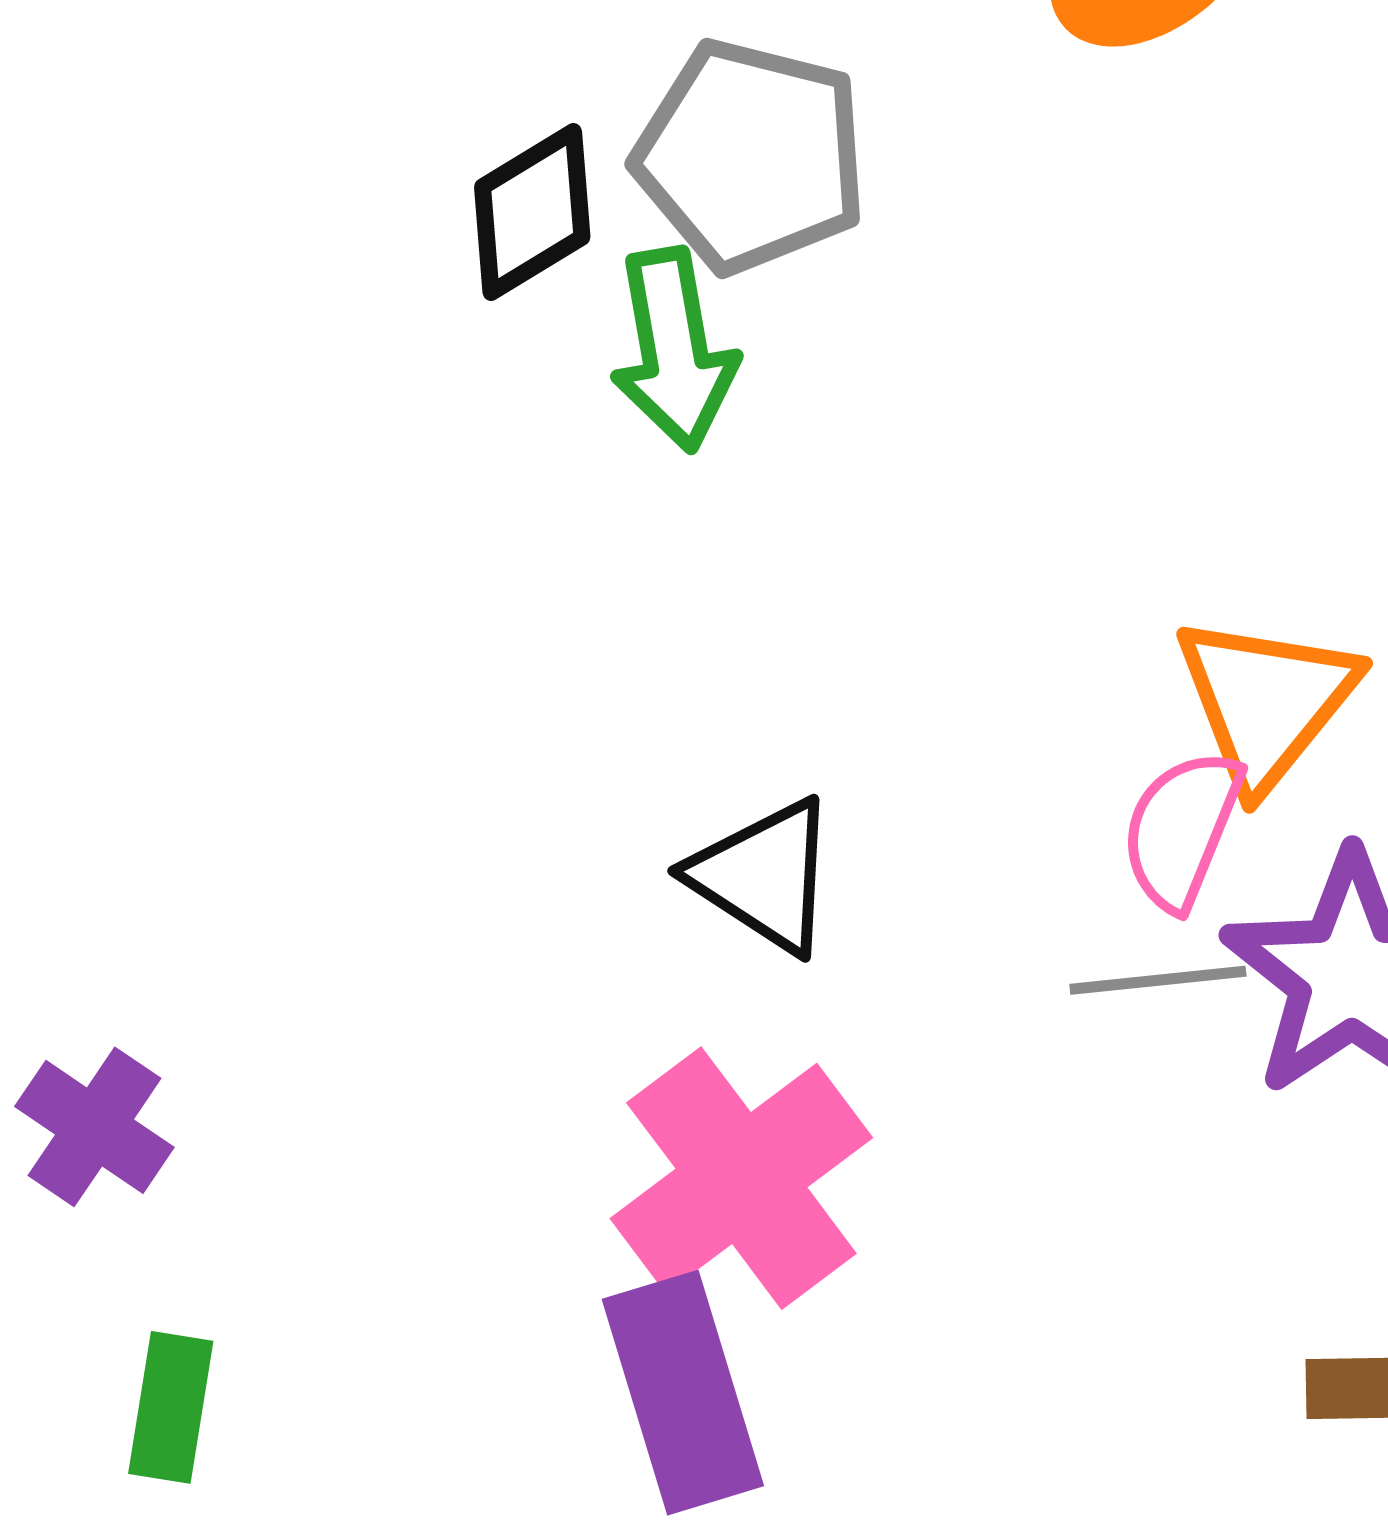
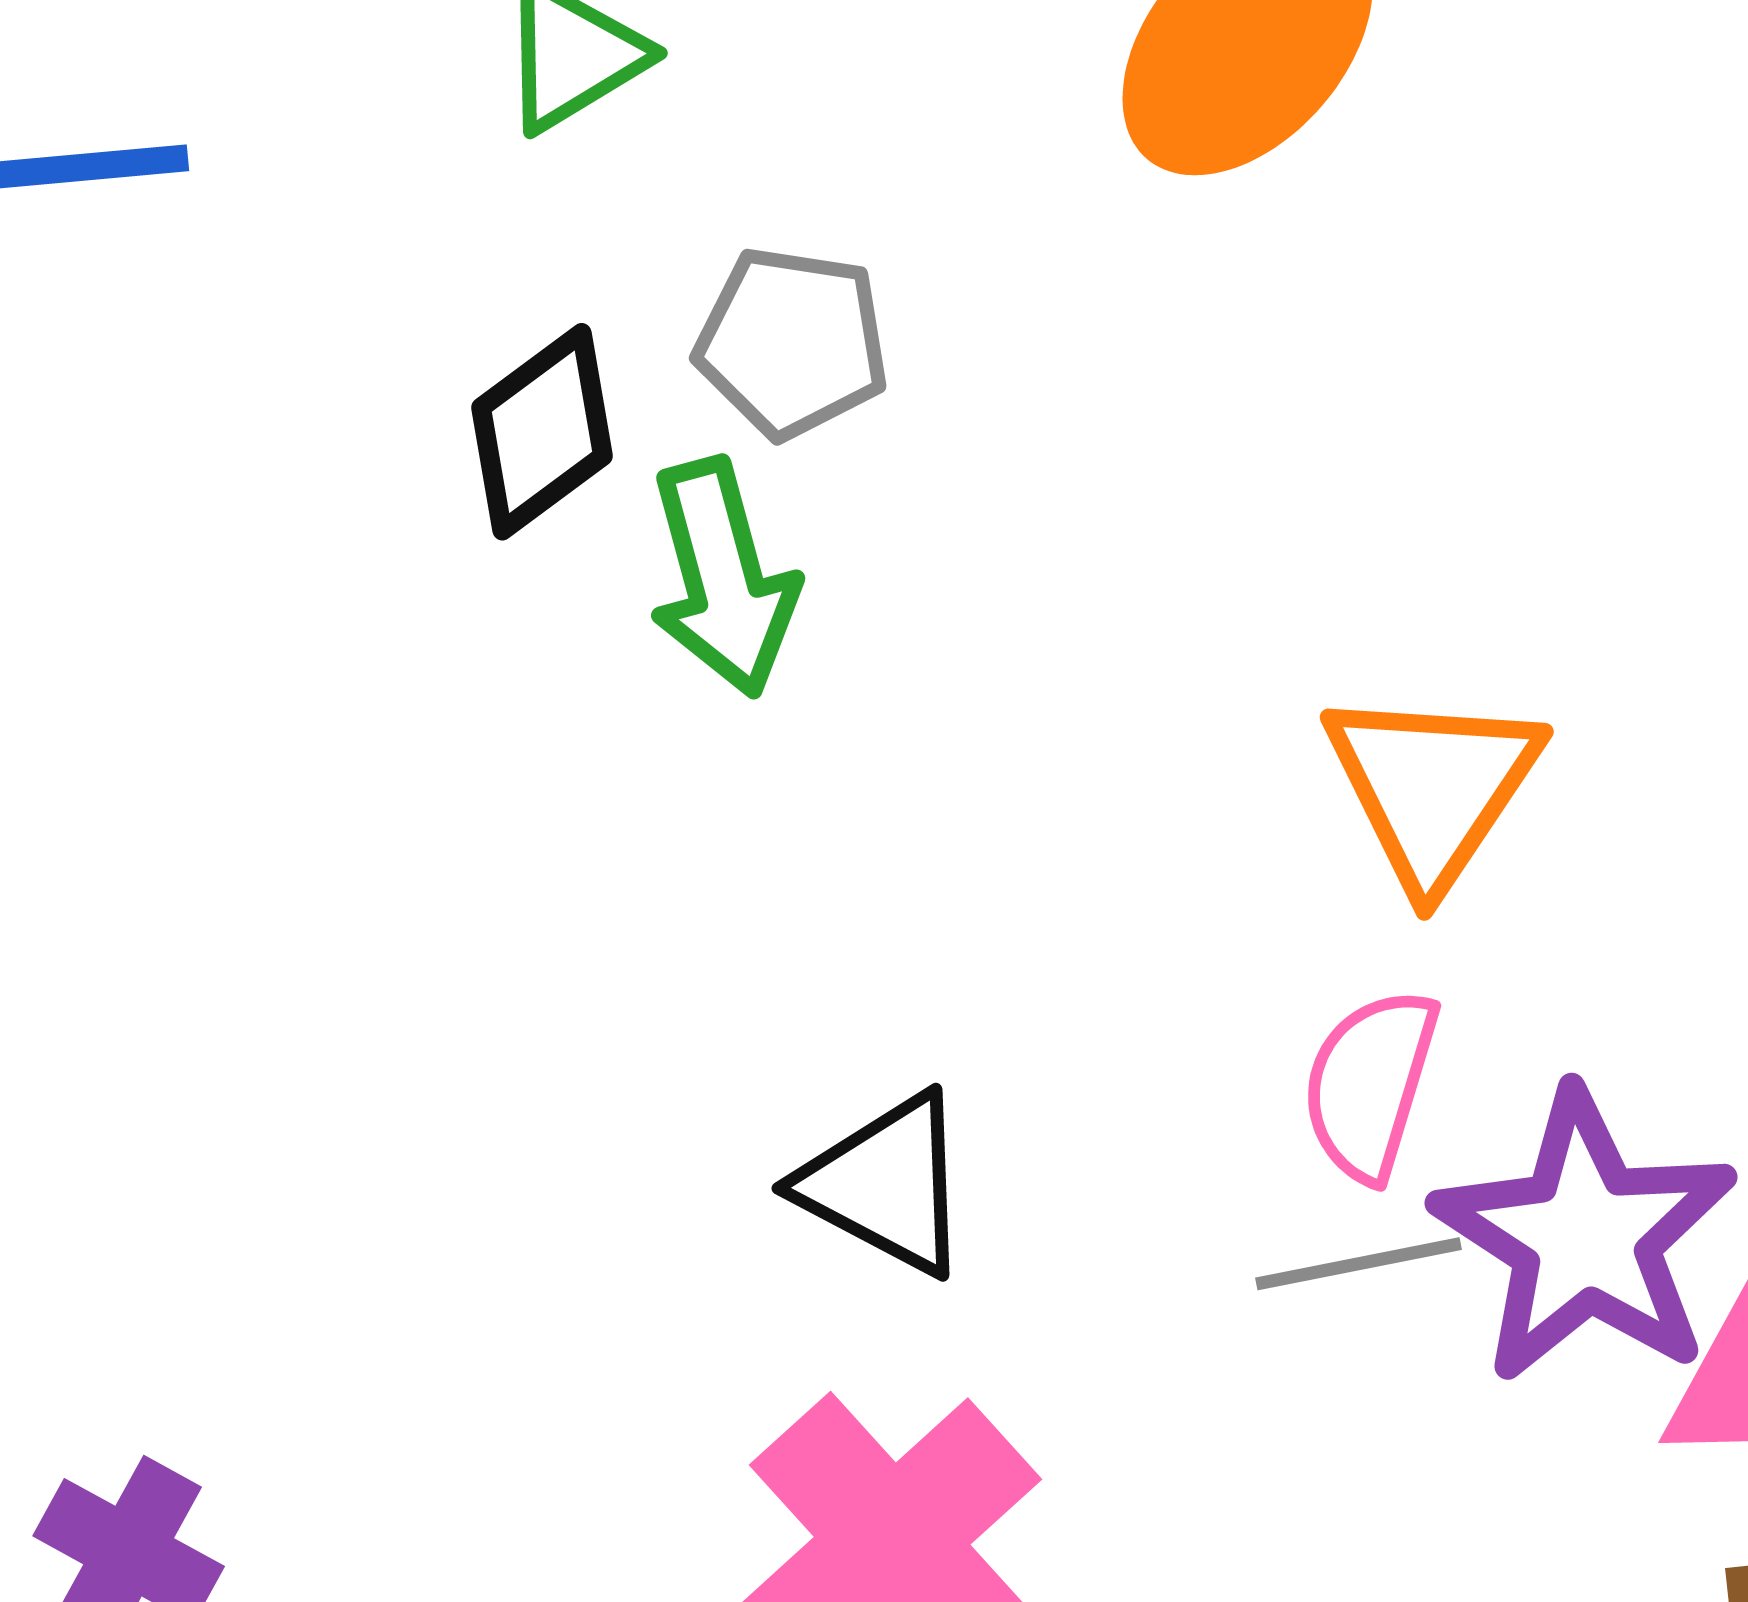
gray pentagon: (751, 156) -> (792, 342), size x0.7
orange triangle: (1266, 701) -> (1433, 787), moved

